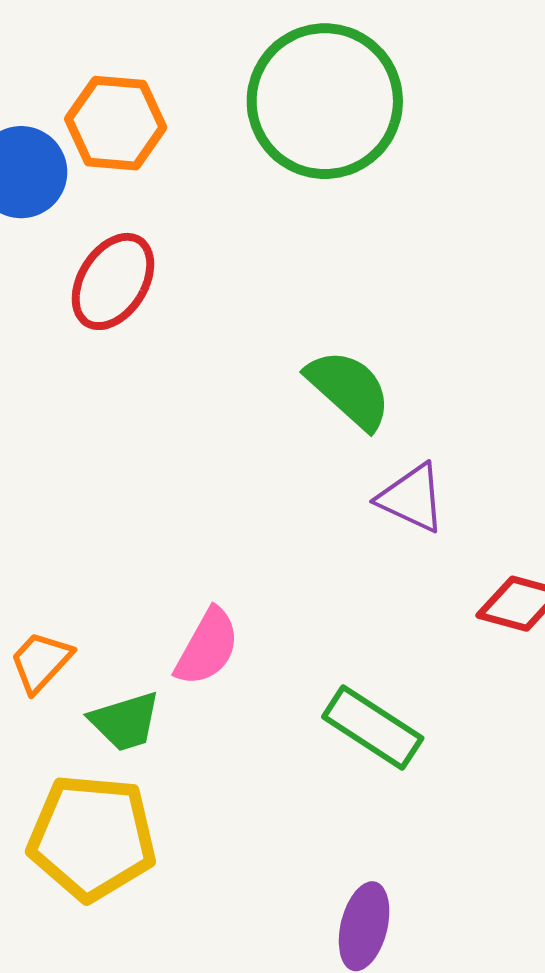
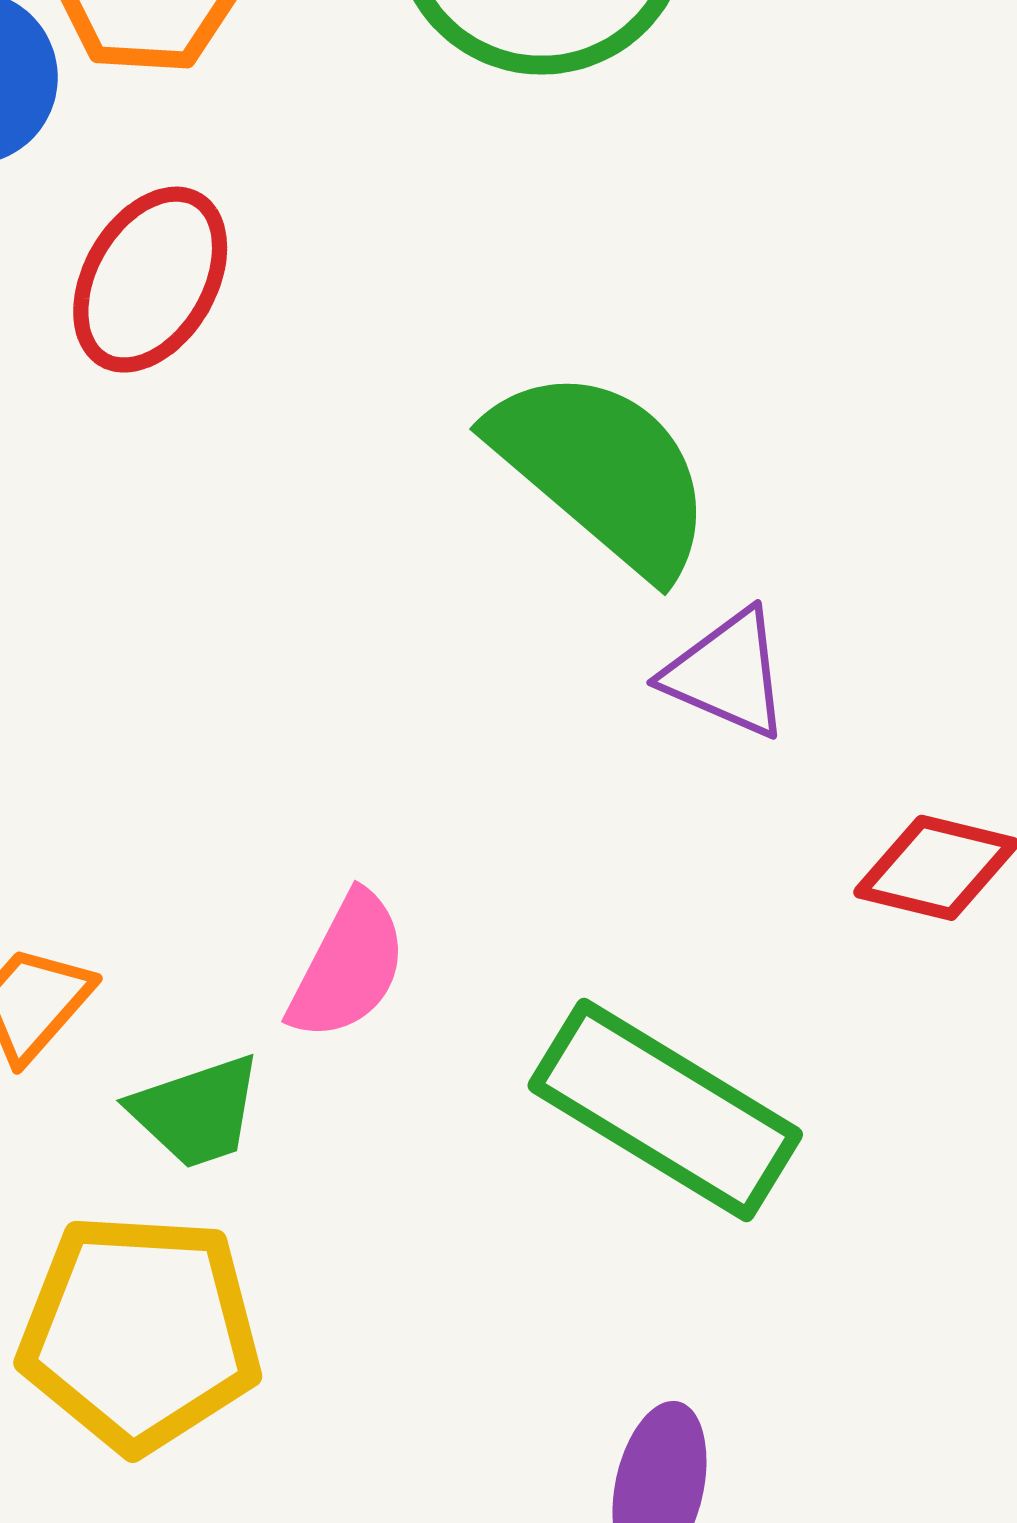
green semicircle: (349, 389) -> (602, 471), size x1.4
green rectangle: (373, 727) -> (665, 1110), size x1.4

